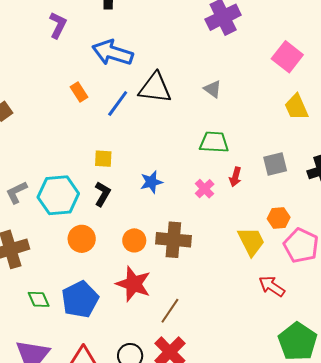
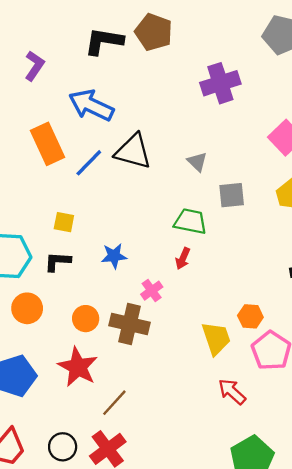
orange rectangle: (79, 92) -> (47, 144), size x1.8
gray square: (275, 164) -> (232, 195), moved
red arrow: (235, 177) -> (183, 259), moved
pink cross: (205, 189) -> (152, 291), moved
black L-shape: (102, 194) -> (57, 262), turned -125

